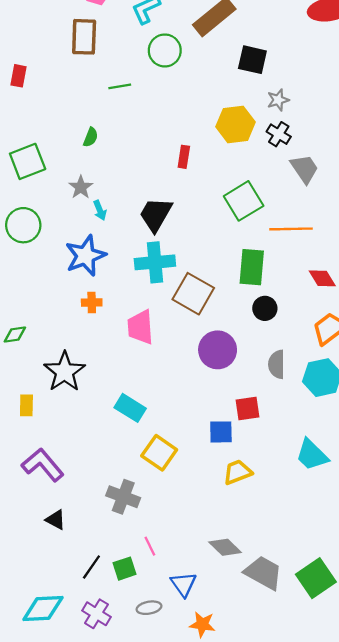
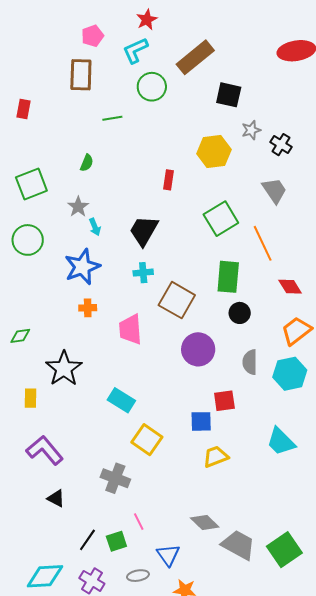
black cross: (279, 134) -> (281, 145), moved
orange line: (291, 229) -> (263, 243), turned 66
cyan cross: (155, 262) -> (143, 273), size x0.6

